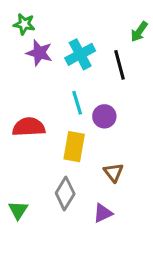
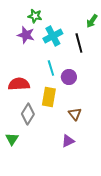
green star: (24, 24) -> (35, 16), moved
gray diamond: (65, 194) -> (28, 114), moved

